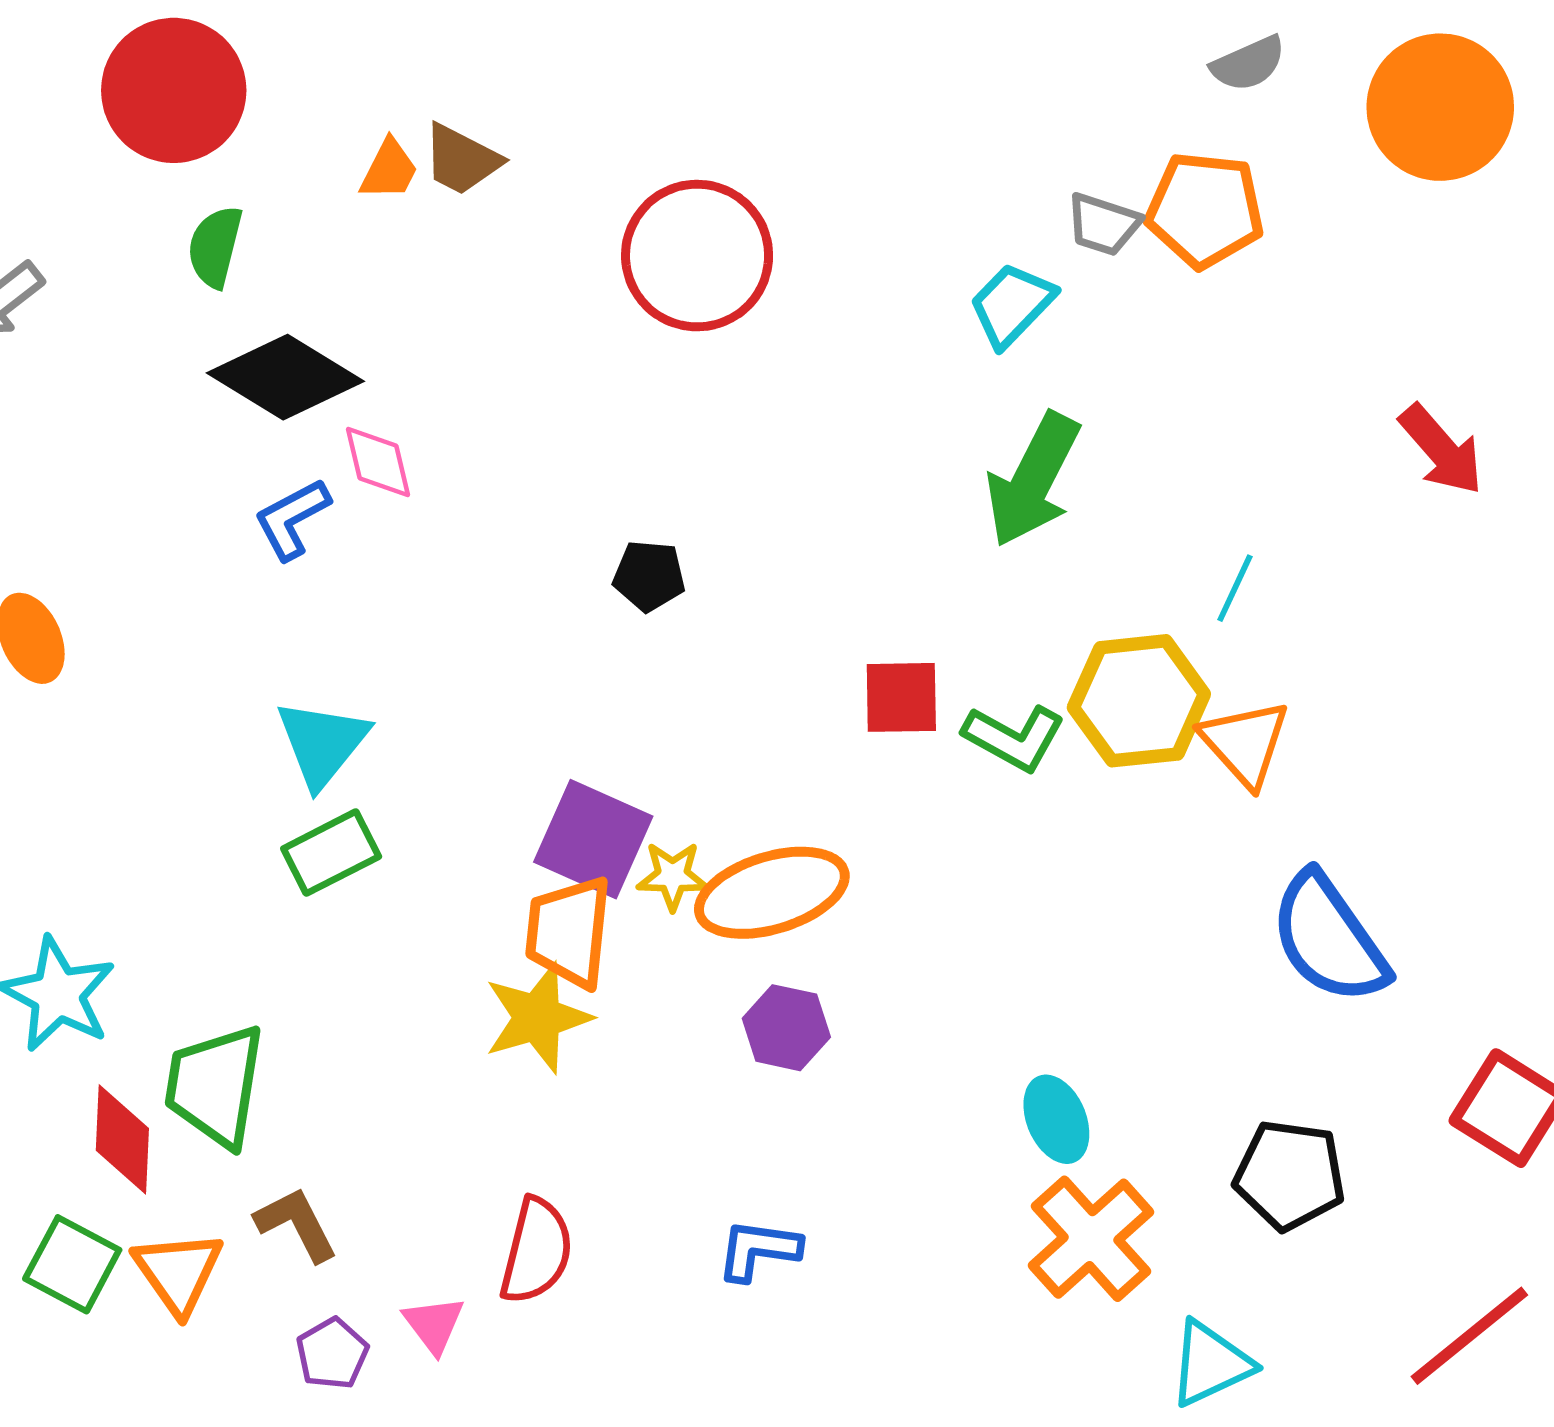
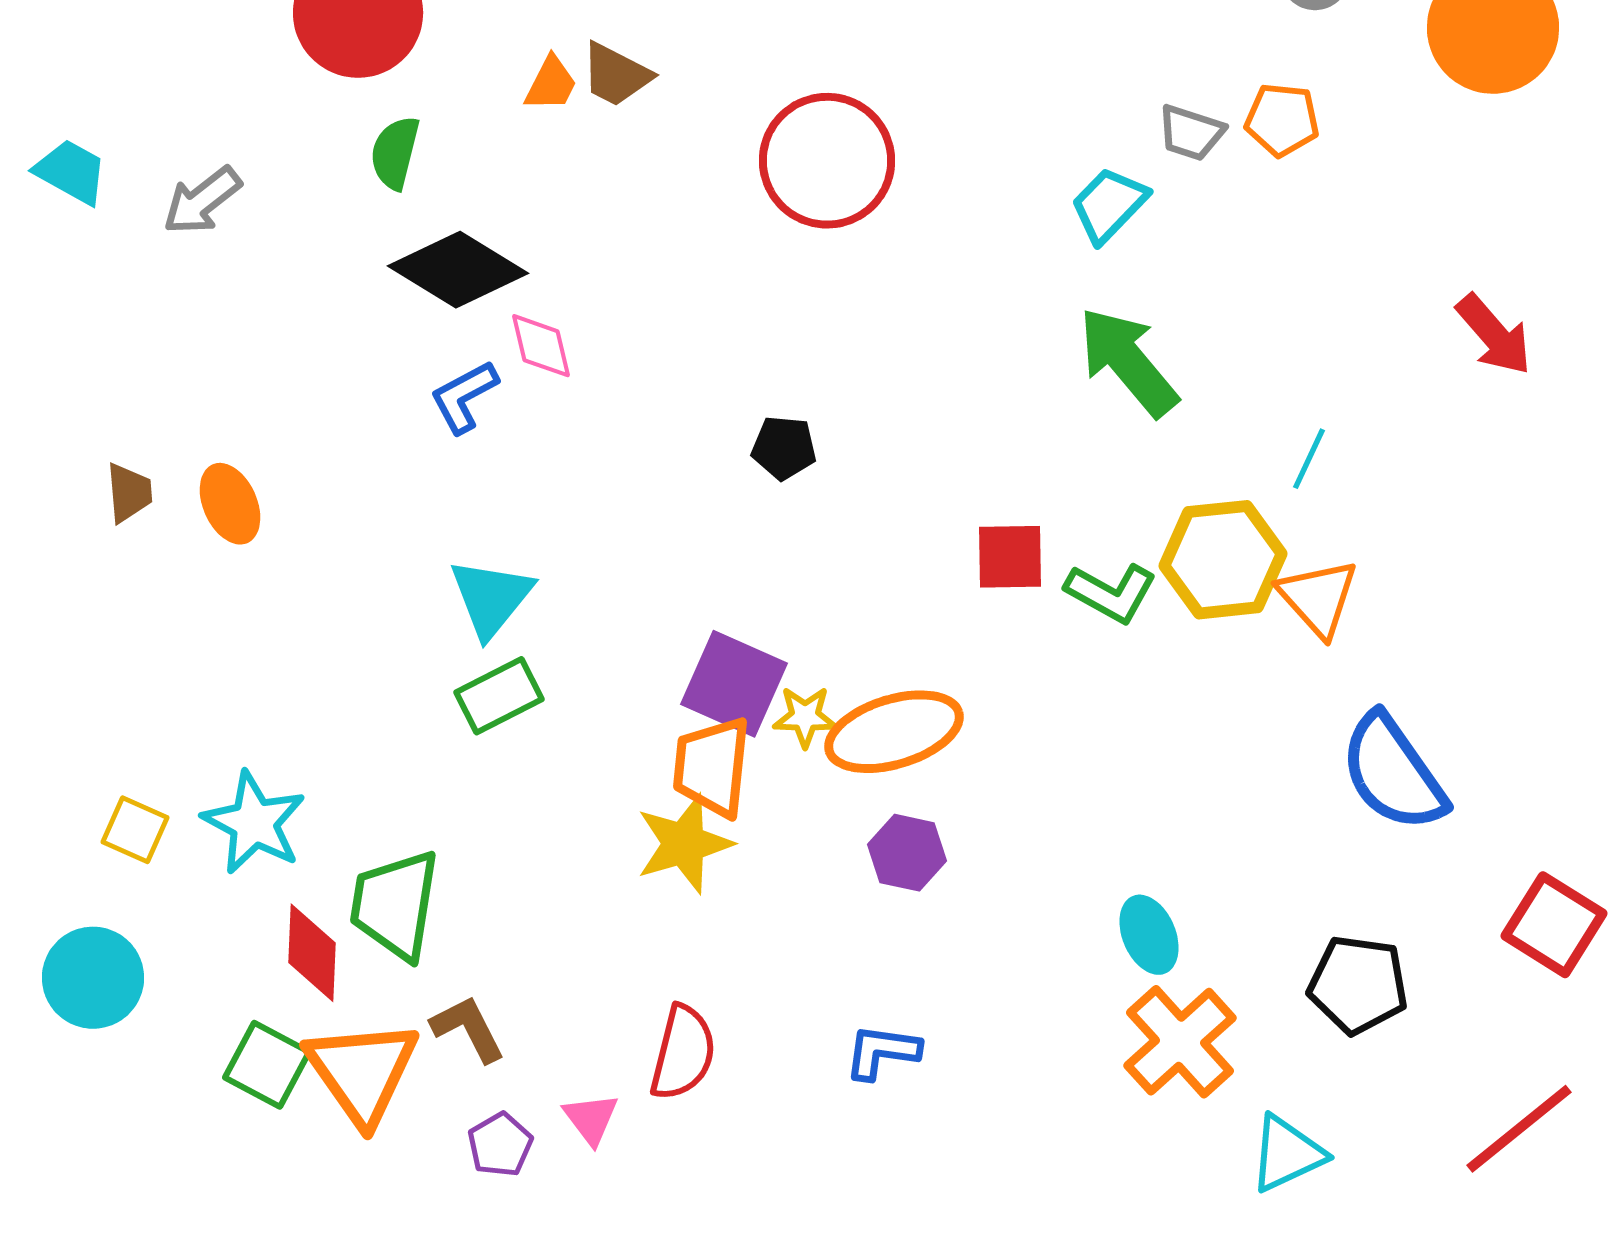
orange pentagon: (1205, 210) -> (1282, 120), size x0.7
green arrow: (1033, 480) -> (1128, 362), turned 113
orange triangle: (178, 1272) -> (362, 1072), size x1.4

